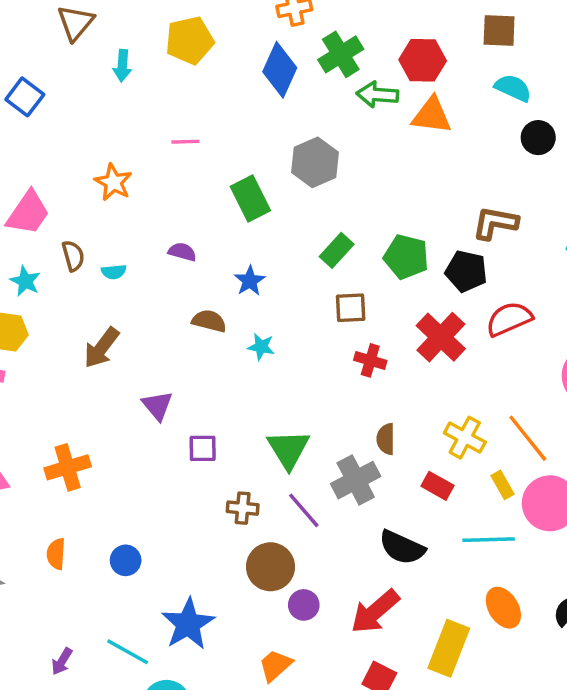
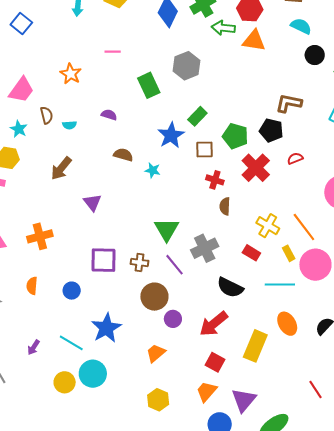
green pentagon: (406, 257) -> (235, 136), moved
blue star: (250, 281) -> (171, 135), moved, size x1.5
red semicircle: (509, 319) -> (295, 158), size x0.6
brown semicircle: (386, 439) -> (225, 206), moved
purple square: (203, 448) -> (103, 260), moved, size x1.6

